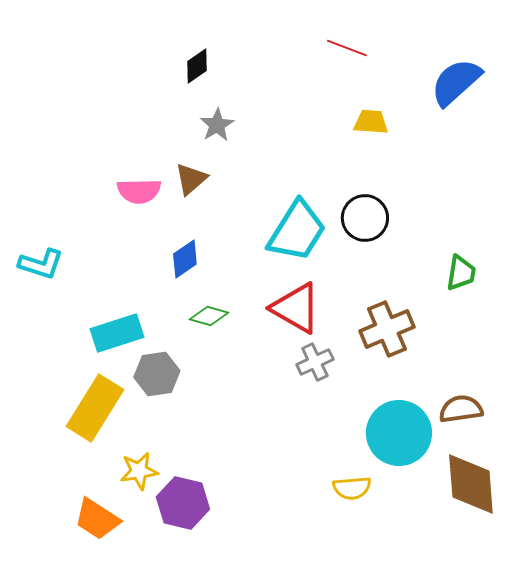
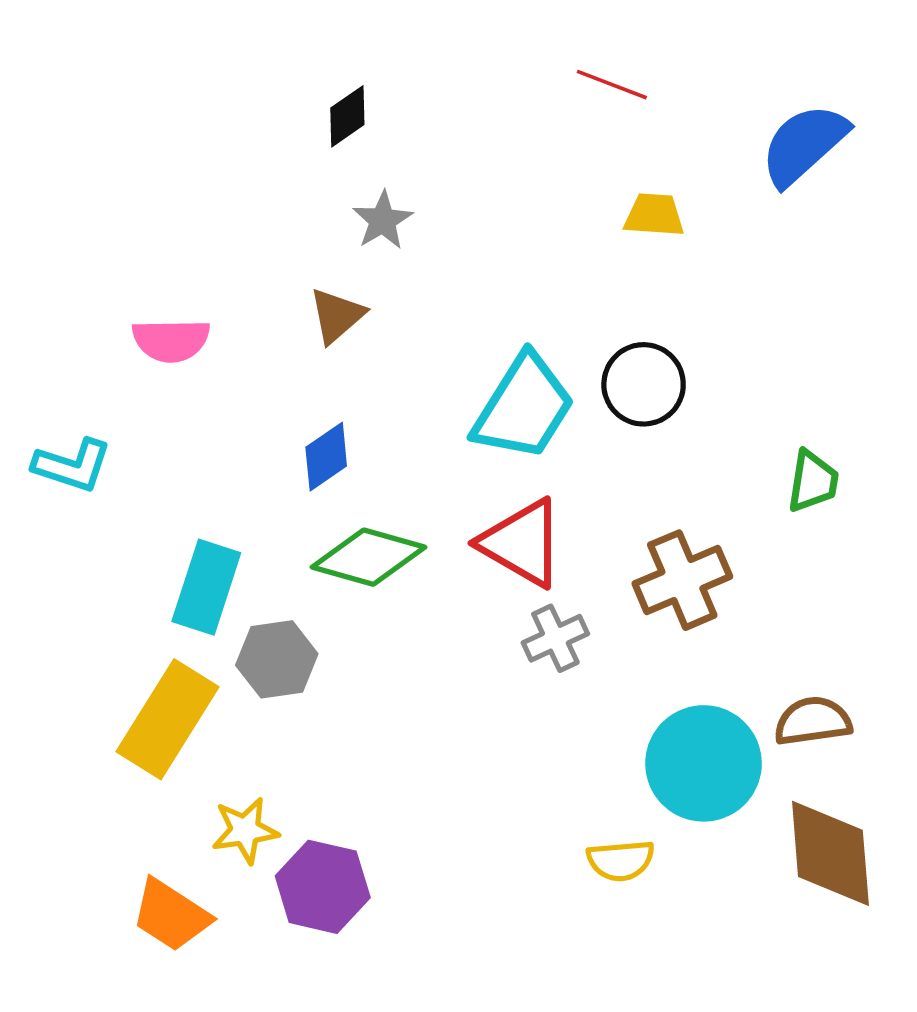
pink semicircle: (139, 191) -> (171, 340), moved
green diamond: (209, 316) -> (369, 557), size x1.6
cyan rectangle: (117, 333) -> (206, 587), turned -54

